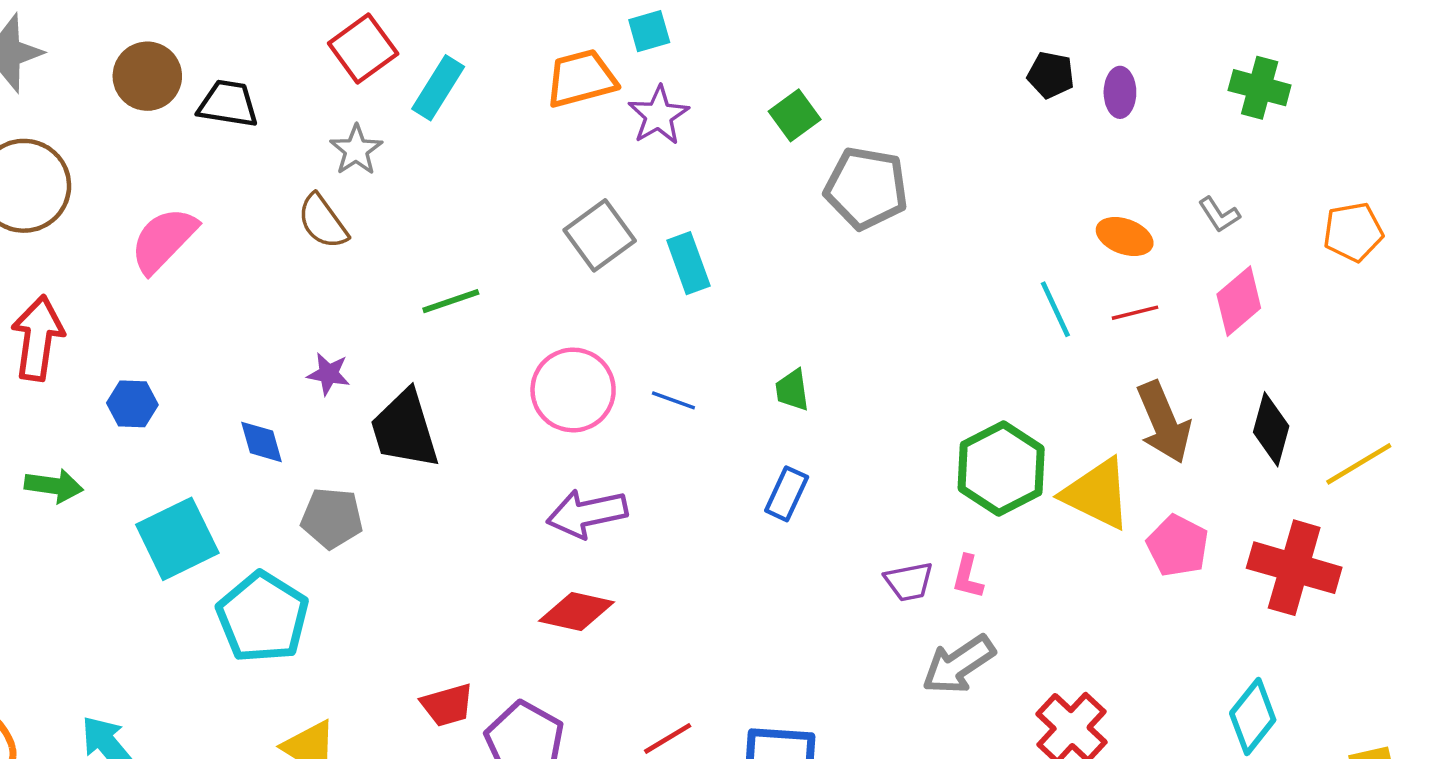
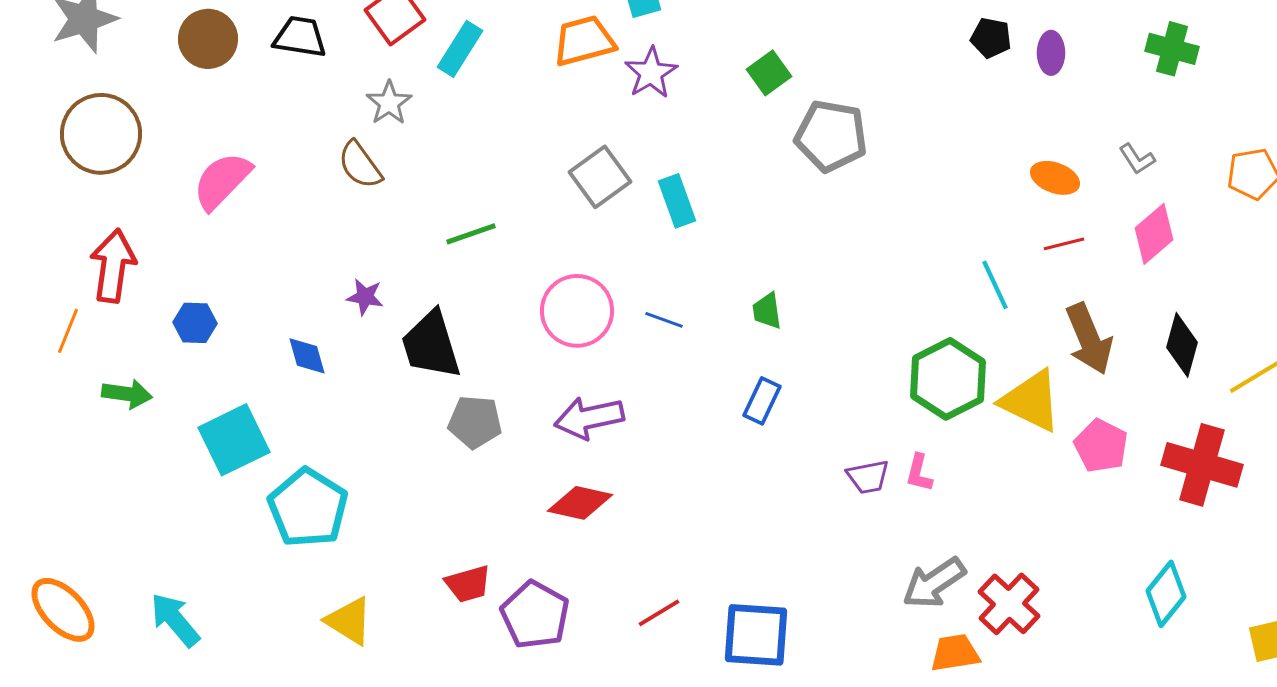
black trapezoid: (228, 104) -> (300, 37), moved
cyan line: (1055, 309) -> (995, 285), moved
gray pentagon: (332, 518) -> (475, 422), moved
gray arrow: (958, 665) -> (934, 583), moved

